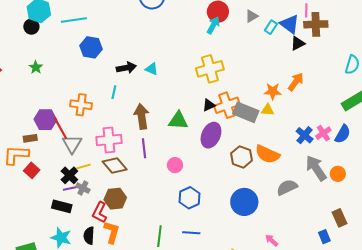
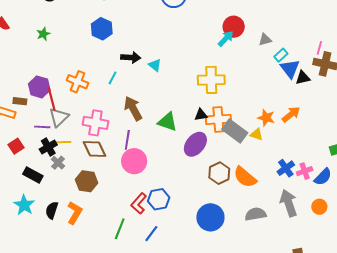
blue triangle: (290, 24) -> (290, 69), moved
brown arrow: (142, 116) -> (133, 108), turned -35
pink circle: (175, 165) -> (134, 161), moved, size x1.6
red square: (32, 170) -> (16, 146), moved
orange circle: (338, 174) -> (319, 207), moved
purple line: (71, 188) -> (42, 127), moved
red L-shape: (100, 212) -> (139, 203), moved
blue line: (191, 233) -> (151, 234), turned -72

